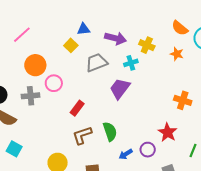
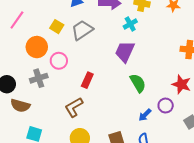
yellow square: (71, 45) -> (57, 27), moved
gray trapezoid: (96, 63) -> (82, 30), moved
green semicircle: (110, 132) -> (138, 83), moved
brown L-shape: (82, 135) -> (74, 107), moved

